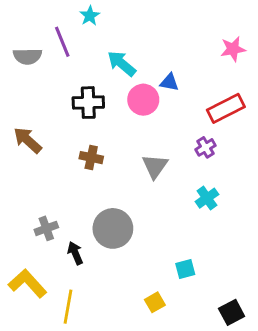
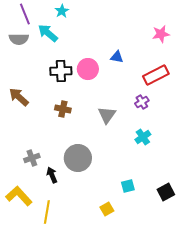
purple line: (62, 42) -> (25, 14), moved
cyan arrow: (122, 63) -> (48, 33), moved
pink circle: (143, 100) -> (88, 69), moved
black square: (232, 312) -> (166, 192), moved

